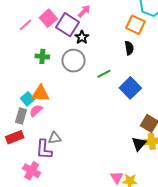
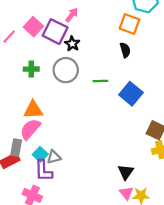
green line: (104, 74) -> (100, 81), turned 32
cyan square: (28, 99) -> (40, 154), moved
pink semicircle: (36, 111) -> (30, 129), size x1.5
gray rectangle: (21, 116) -> (16, 148), moved
black triangle: (139, 144) -> (126, 172), moved

